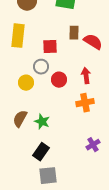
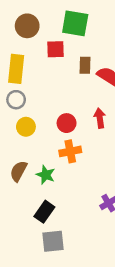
red square: (50, 47) -> (55, 49), moved
gray circle: (41, 67) -> (16, 100), moved
orange cross: (85, 103) -> (70, 151), moved

